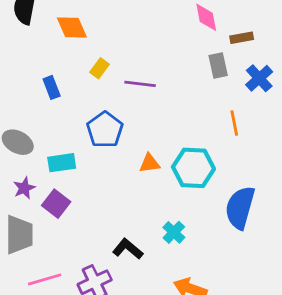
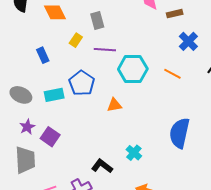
gray rectangle: (218, 65) -> (97, 20), moved
orange line: (234, 123) -> (172, 74), turned -48
cyan rectangle: (62, 163) -> (54, 95), moved
cyan hexagon: (193, 168) -> (133, 69), moved

